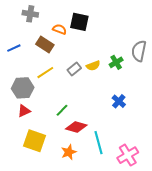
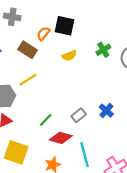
orange semicircle: (60, 29) -> (43, 34), turned -72
green cross: (116, 62) -> (103, 50), moved
yellow semicircle: (93, 66) -> (69, 56), moved
gray rectangle: (74, 69) -> (79, 115), moved

